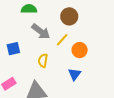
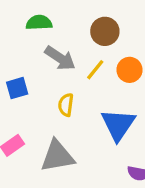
orange circle: (80, 50) -> (129, 70), moved
blue triangle: (74, 74) -> (118, 125), size x1.6

